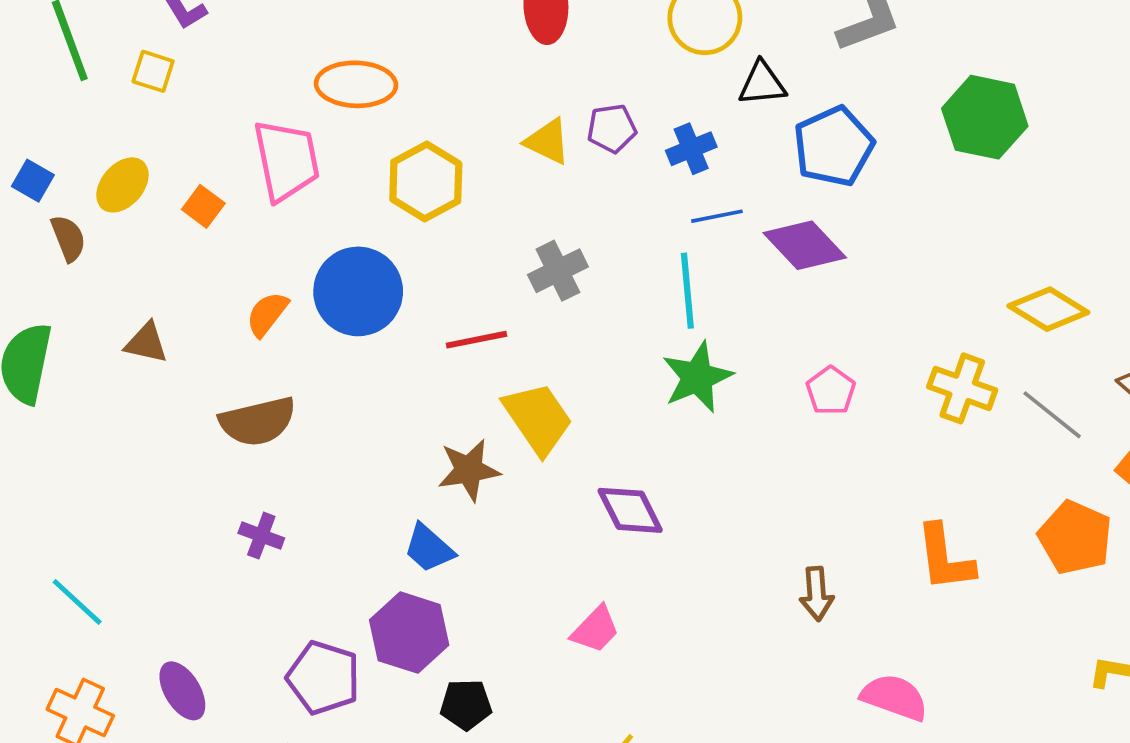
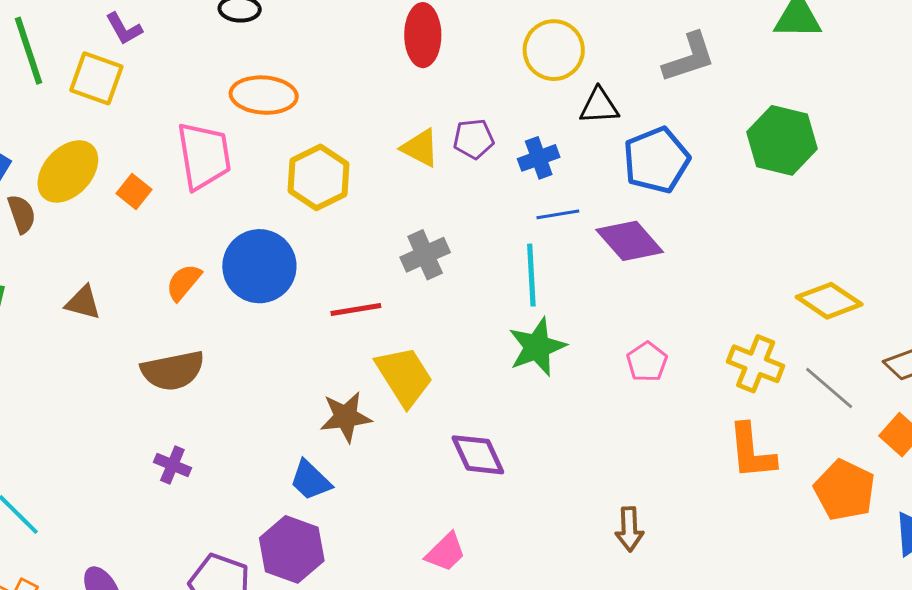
yellow square: (153, 71) -> (96, 78), size x1.5
yellow ellipse: (122, 185) -> (68, 171), size x1.4
orange L-shape: (945, 558) -> (752, 451), moved

